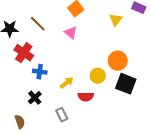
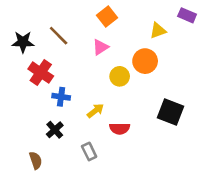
yellow triangle: (116, 20) -> (158, 31), turned 32
pink triangle: (71, 33) -> (101, 47), turned 48
orange circle: (118, 61) -> (145, 61), moved
yellow circle: (98, 76) -> (120, 76), moved

